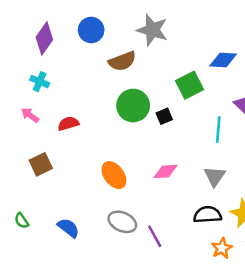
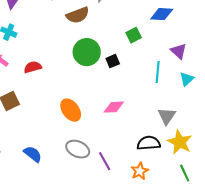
green square: (189, 85) -> (134, 35), size x0.7
gray triangle: (215, 176) -> (167, 116), moved
orange star: (222, 248) -> (140, 171), moved

